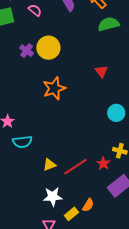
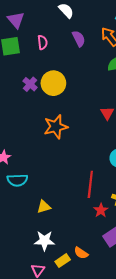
pink semicircle: (35, 10) -> (42, 42), turned 40
red line: (75, 167) -> (90, 184), moved, turned -55
orange semicircle: (88, 205) -> (81, 253), turned 88

